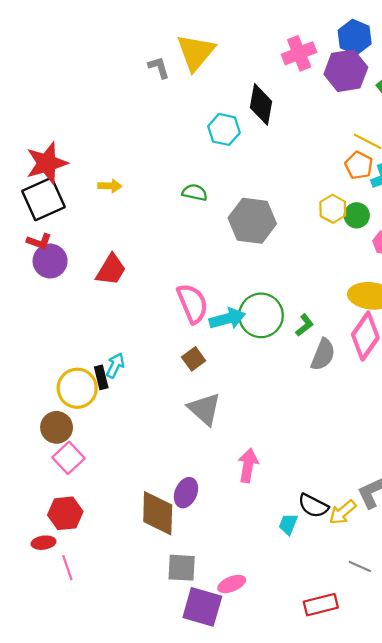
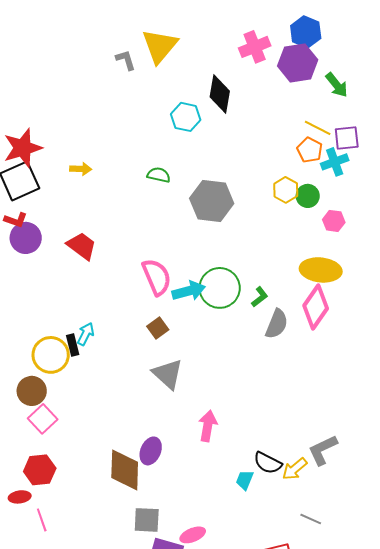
red trapezoid: (111, 270) -> (82, 246), turned -84

